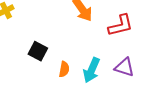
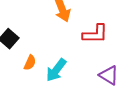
purple triangle: (124, 67) -> (109, 75), moved

